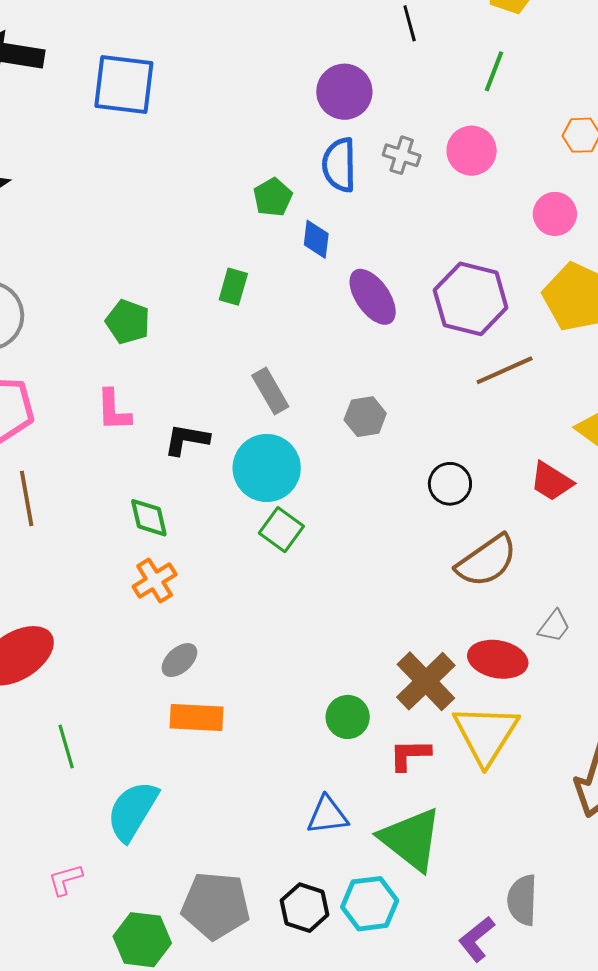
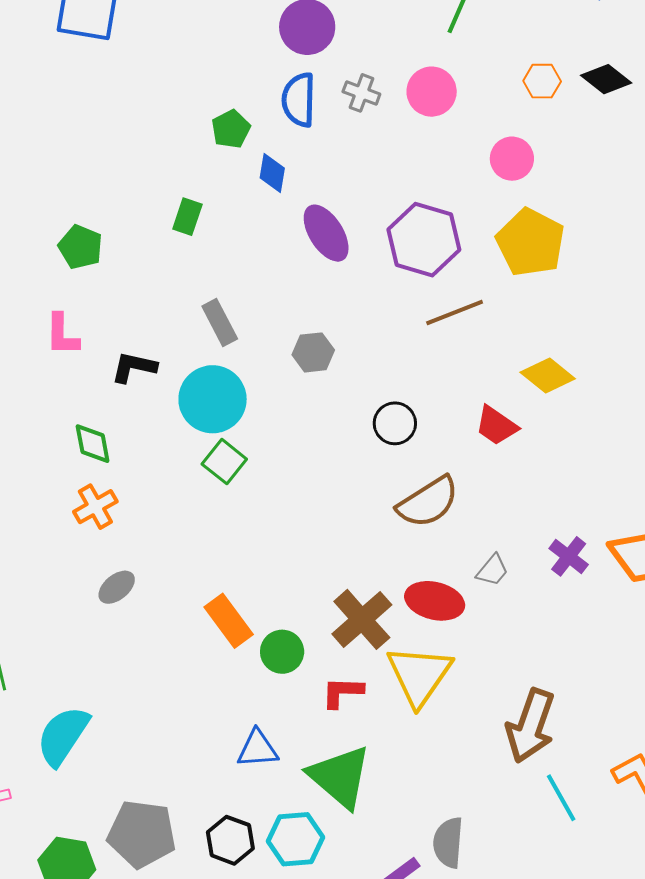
orange rectangle: (197, 717) -> (229, 621), moved, turned 48

